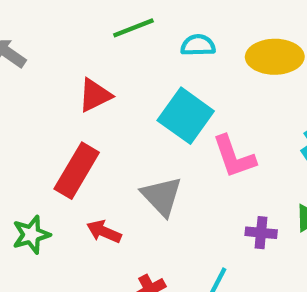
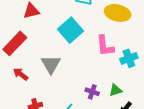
pink L-shape: (234, 157) -> (105, 46), moved

